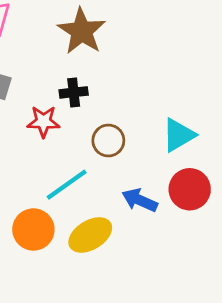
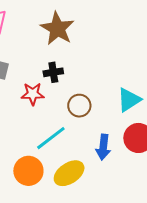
blue arrow: (140, 200) -> (103, 147), turned -105

